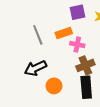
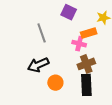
purple square: (78, 12) -> (69, 12), moved, turned 35
orange rectangle: (64, 33) -> (89, 33), moved

